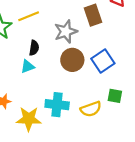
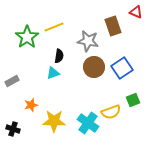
gray star: (66, 31) -> (88, 41), turned 30
green square: (115, 96) -> (133, 100), turned -32
cyan cross: (57, 105) -> (88, 123), moved, turned 30

